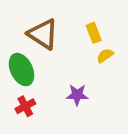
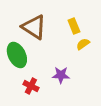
red cross: (25, 106) -> (31, 86), moved, turned -35

